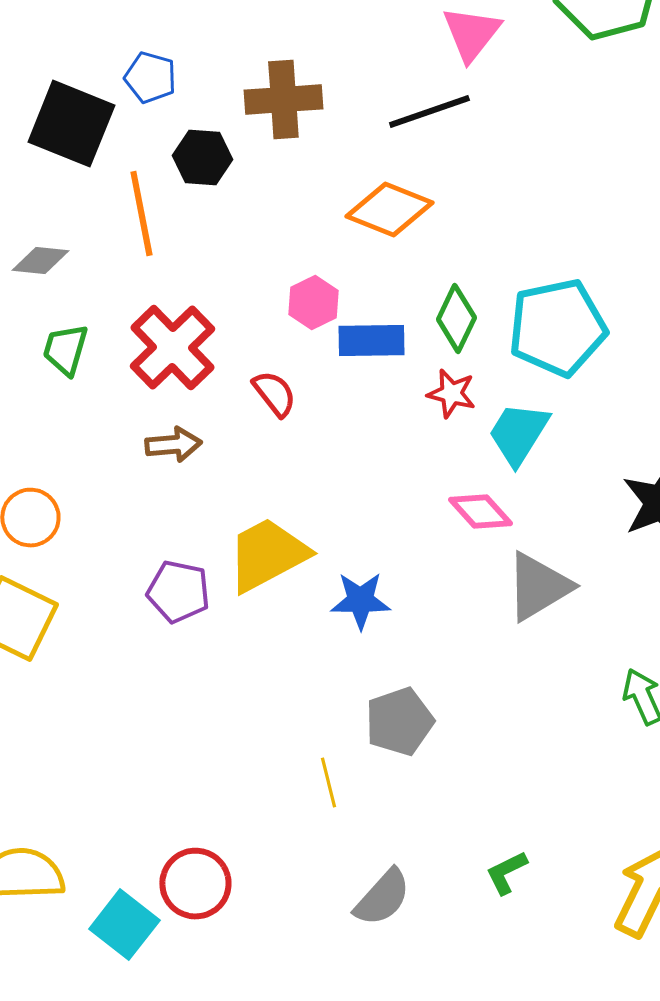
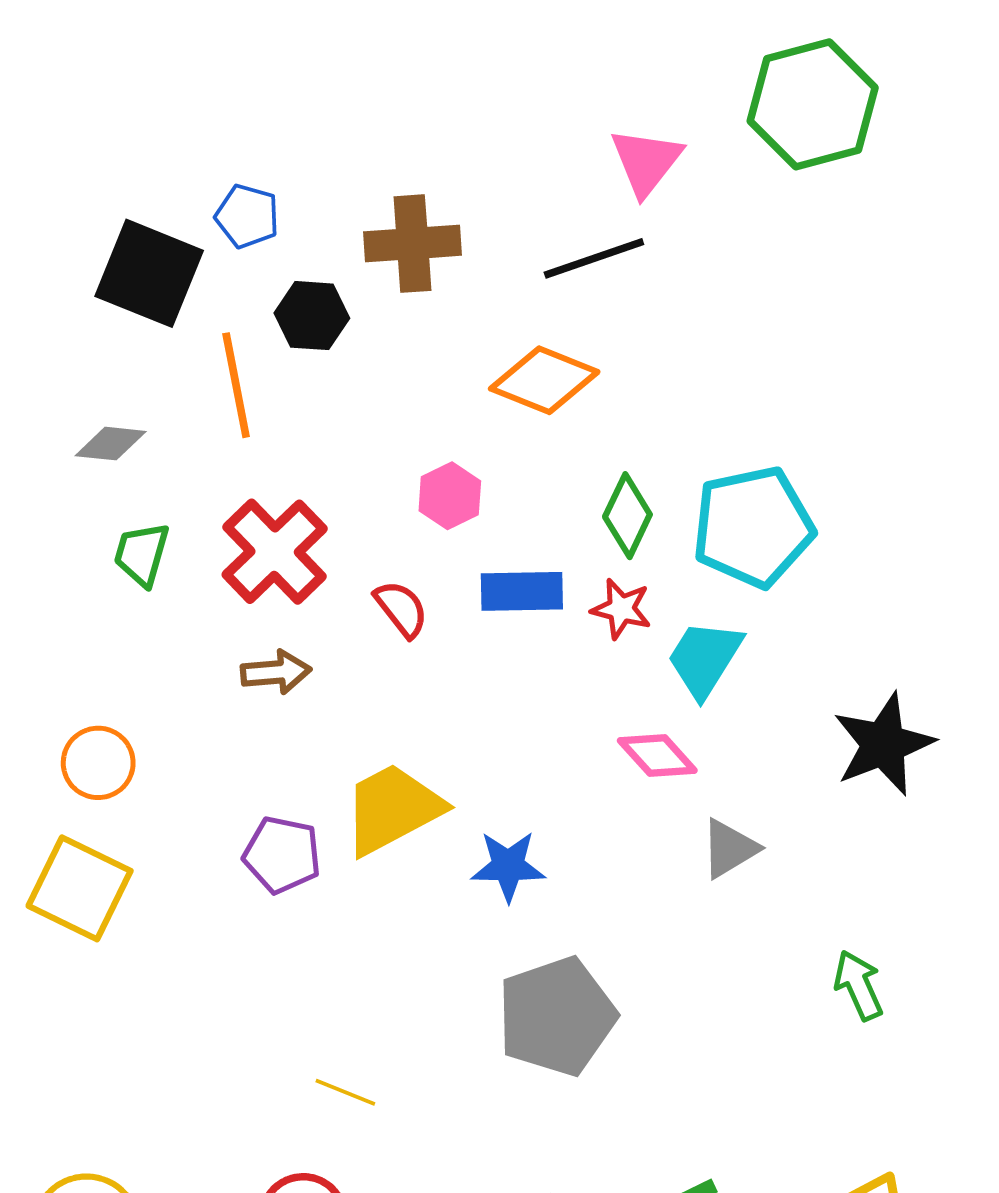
blue rectangle: (371, 341) -> (522, 591), moved
gray triangle: (538, 587) -> (729, 849), size x0.7
gray pentagon: (399, 722) -> (557, 1016), size x1.4
yellow line: (328, 783) -> (345, 1092), moved, turned -54

